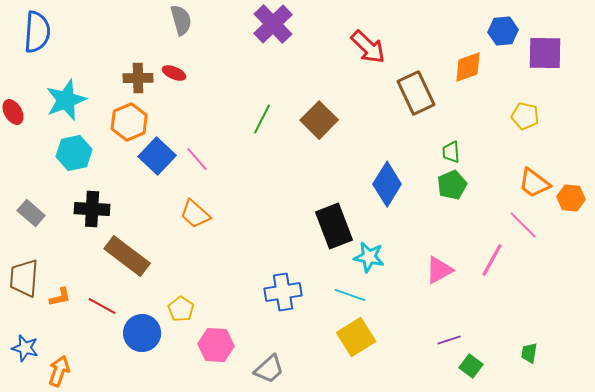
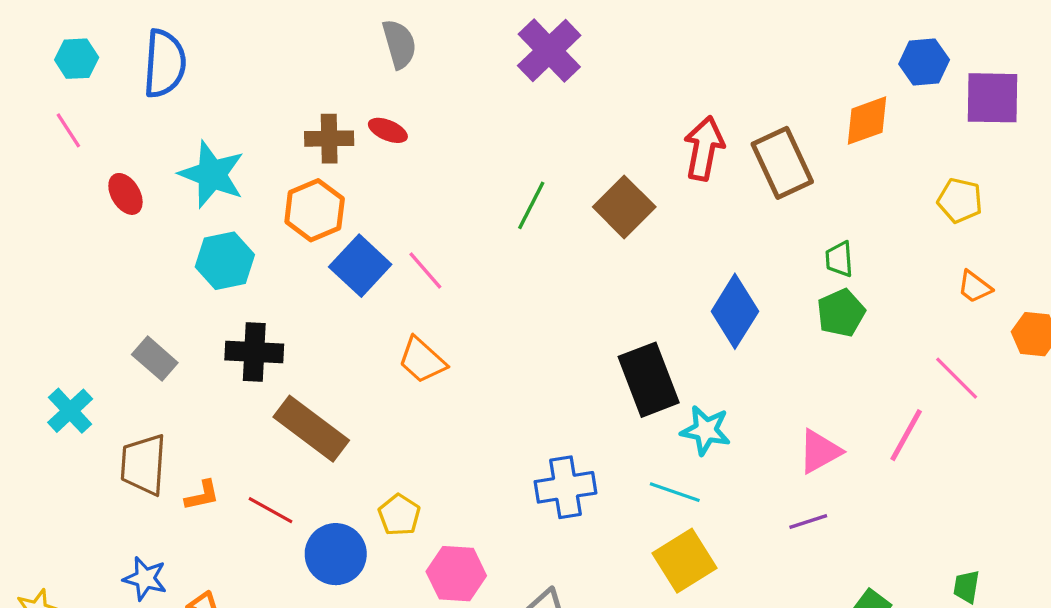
red arrow: (368, 47) -> (704, 148), moved, turned -123
cyan star: (66, 100) -> (212, 174), turned -30
orange trapezoid: (534, 183) -> (975, 287), moved, size x0.7
purple line: (449, 340) -> (808, 521), moved

